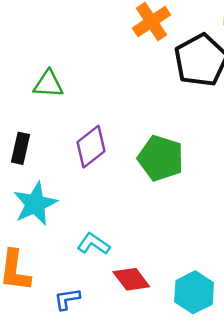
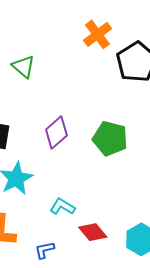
green triangle: (48, 84) -> (24, 67), moved, turned 40

